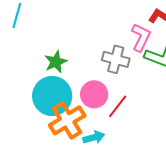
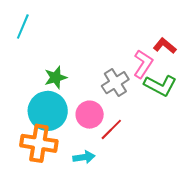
gray cross: (116, 59) -> (115, 83), turned 36
orange cross: (67, 120) -> (39, 143), moved, turned 33

